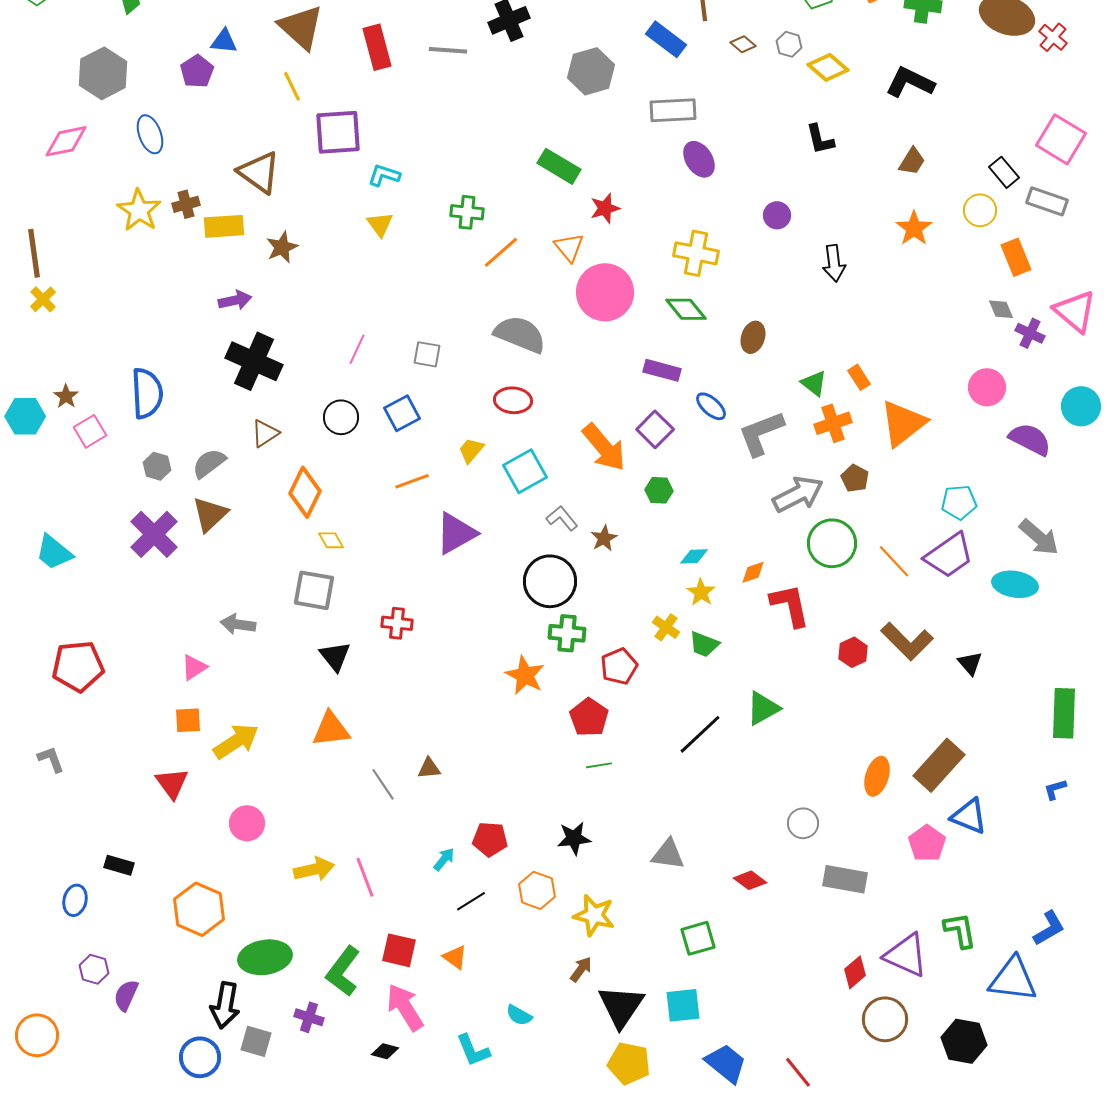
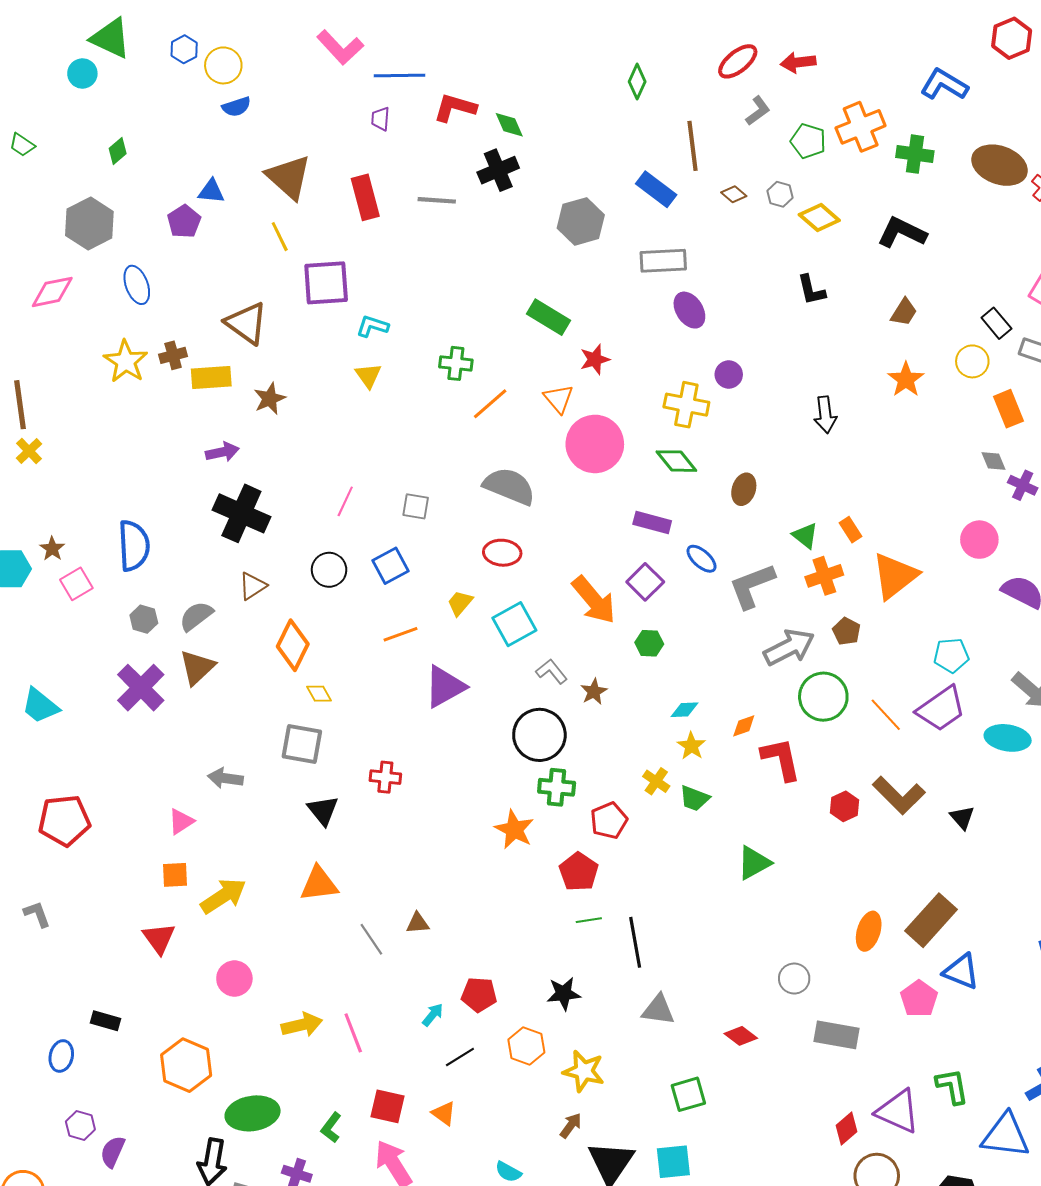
purple circle: (777, 215) -> (729, 374), moved
black line: (700, 734) -> (635, 942), moved, turned -57
green L-shape: (343, 971) -> (331, 1128), size x0.6

